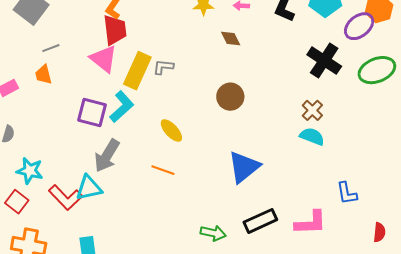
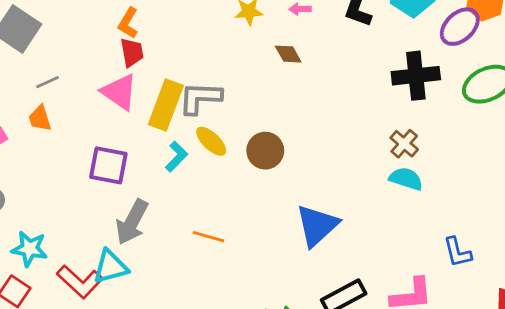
red trapezoid: (115, 30) -> (132, 52), size x0.7
black cross: (324, 60) -> (416, 76), turned -36
gray L-shape: (163, 67) -> (200, 98), size x1.6
brown circle: (230, 97) -> (265, 151), moved
cyan L-shape: (122, 107) -> (176, 157), moved, size x0.7
yellow ellipse: (171, 130) -> (211, 141), moved

